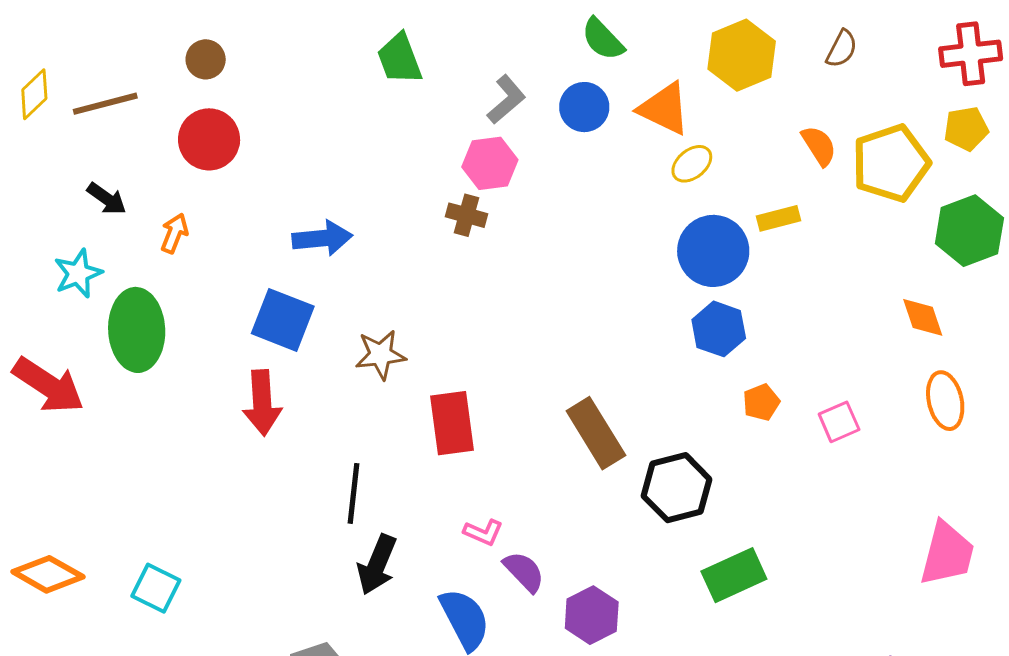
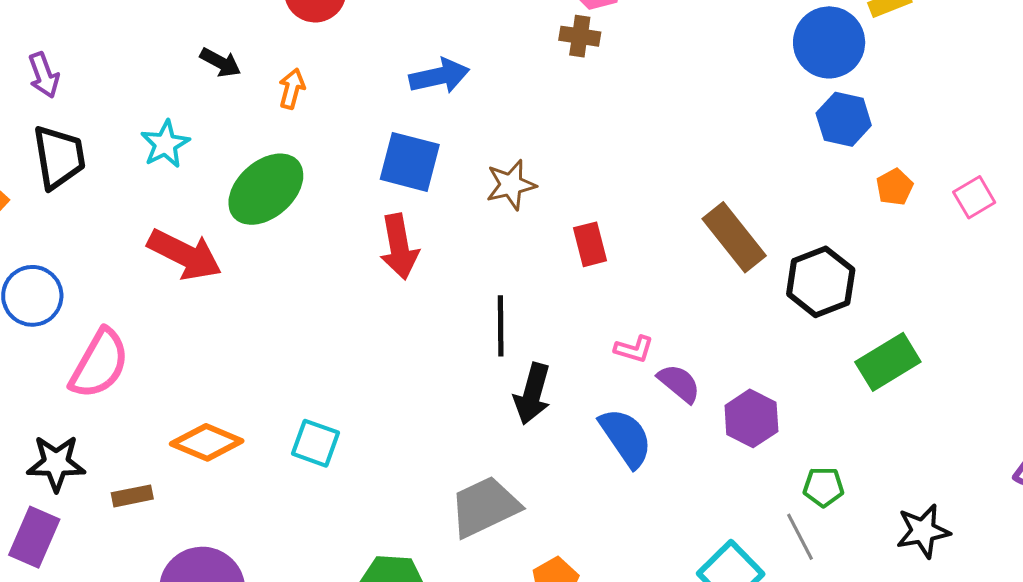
cyan star: (78, 274) -> (165, 144), moved
green ellipse: (137, 330) -> (266, 189), turned 58
red rectangle: (452, 423) -> (590, 244), size x0.7

